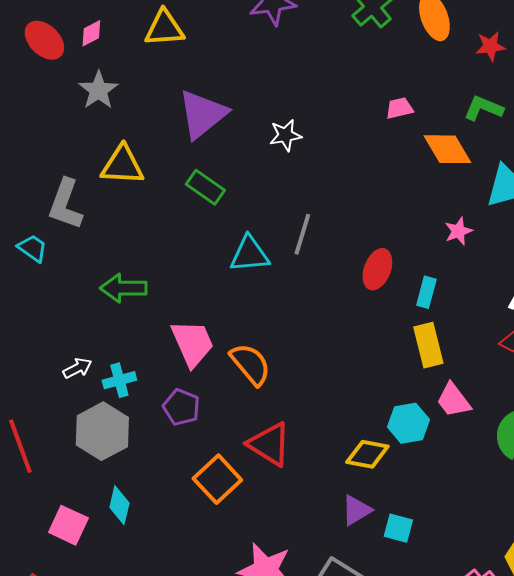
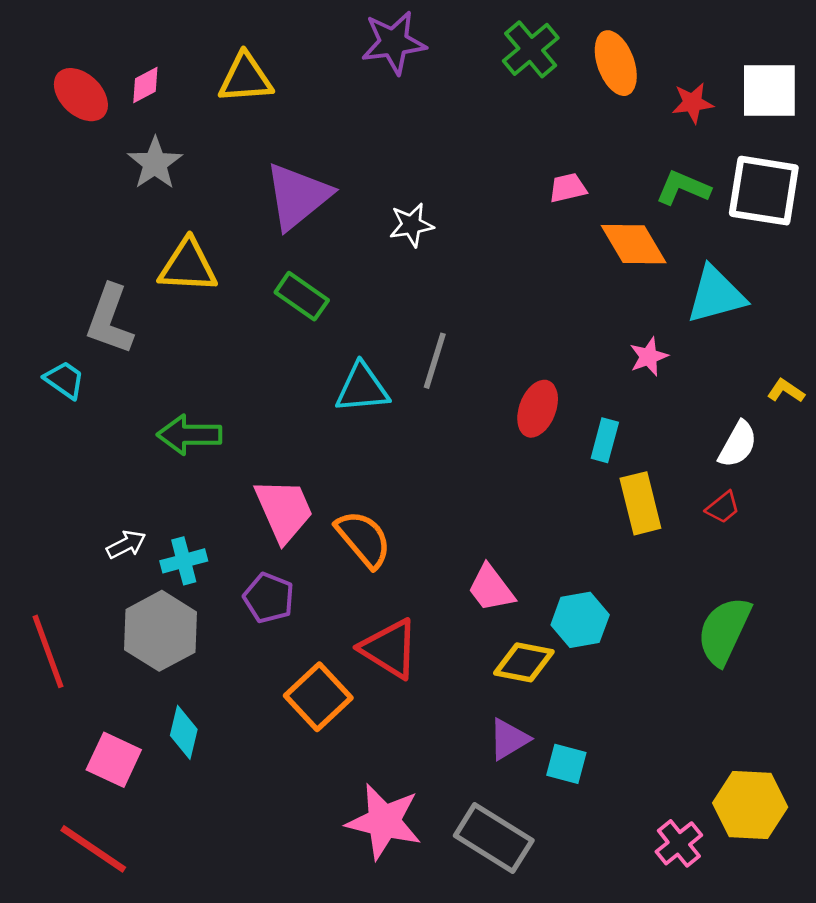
yellow rectangle: (428, 345) -> (640, 503), moved
pink trapezoid: (453, 400) -> (491, 588), moved

